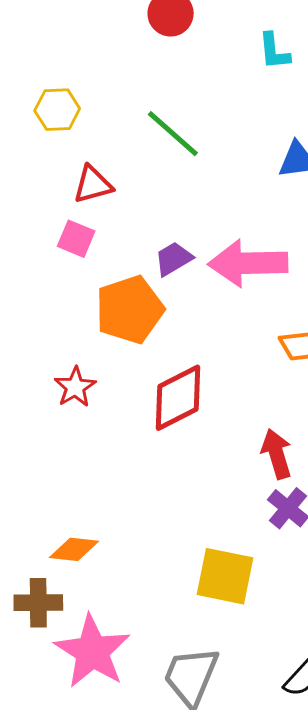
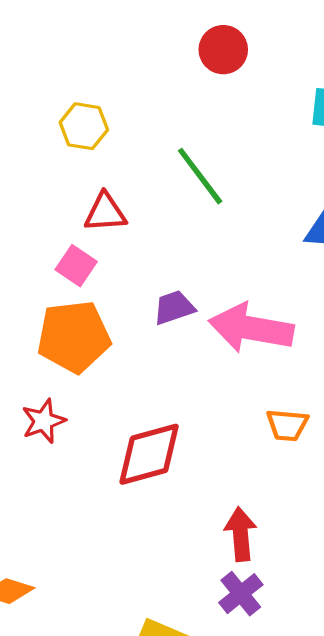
orange pentagon: (130, 310) -> (74, 337), moved

